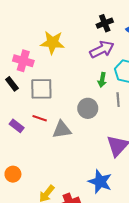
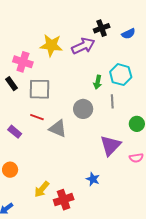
purple arrow: (102, 49) -> (83, 46), moved
purple rectangle: (17, 126) -> (15, 132), moved
gray triangle: (62, 130) -> (58, 128), turned 30
blue star: (100, 182) -> (93, 179), size x0.6

